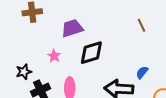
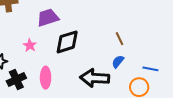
brown line: (142, 25) -> (119, 39), moved

